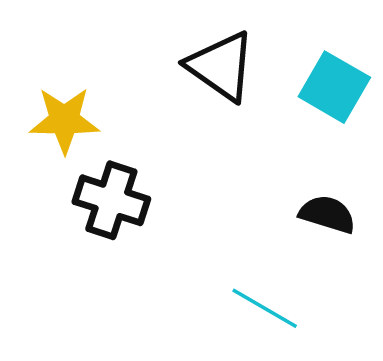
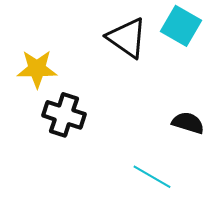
cyan square: (334, 87) -> (181, 26), moved

